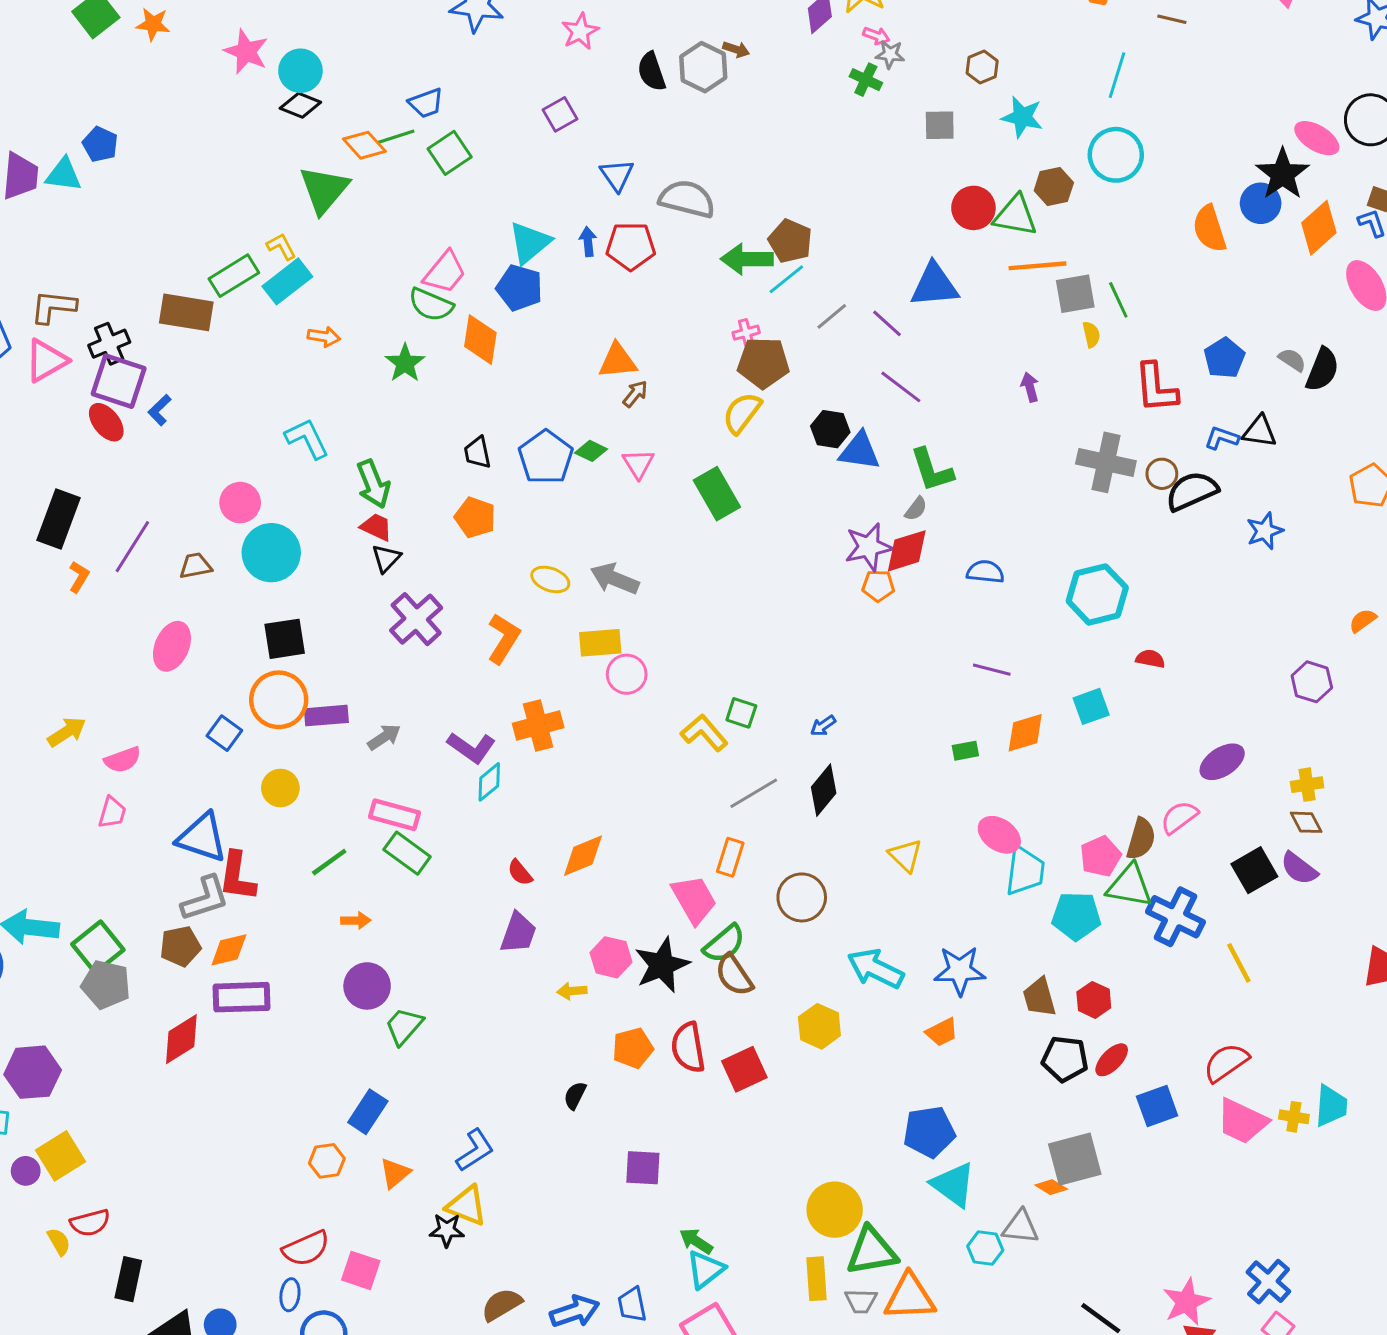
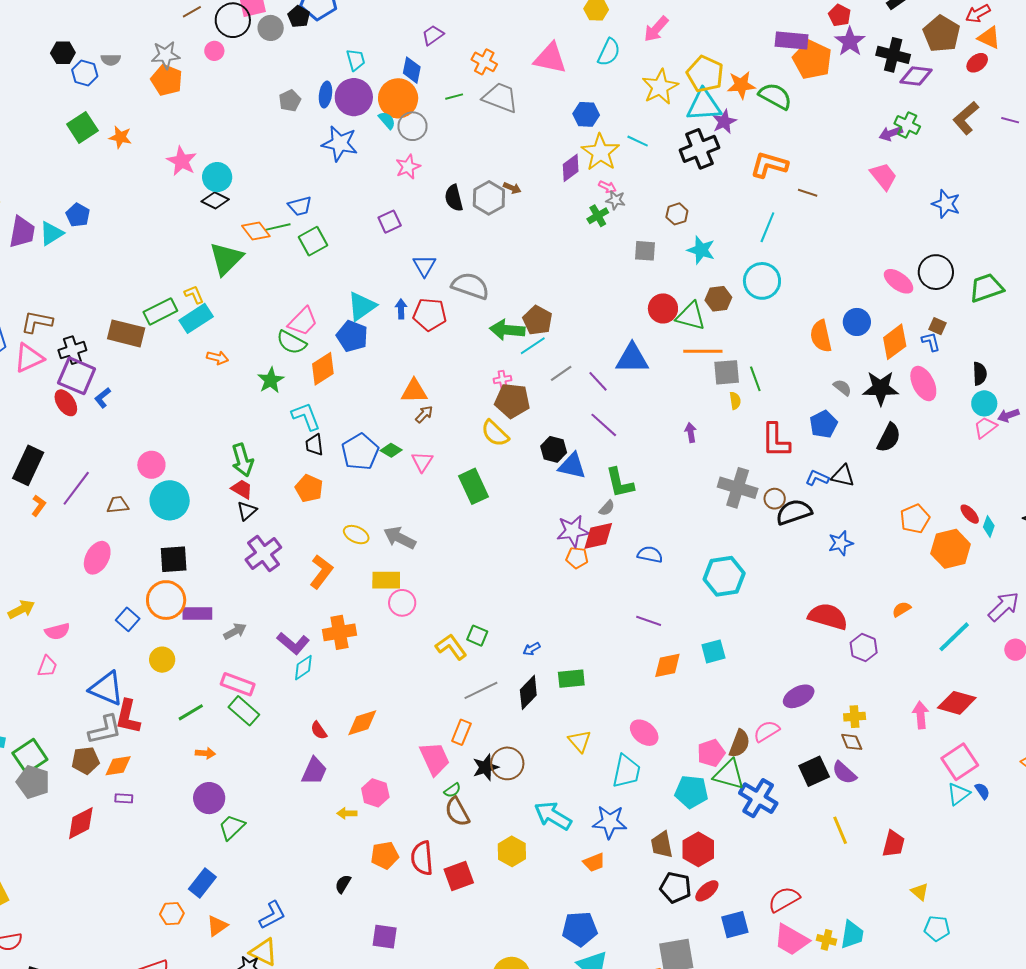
green cross: (866, 80) -> (598, 216), turned 30
black star: (1283, 174) -> (881, 388), moved, turned 30
cyan triangle: (63, 175) -> (51, 233), turned -44
orange diamond: (480, 340) -> (323, 369), turned 44
gray semicircle: (1292, 360) -> (842, 387), moved
yellow semicircle: (742, 413) -> (495, 433), turned -88
cyan L-shape: (307, 438) -> (306, 416), moved
red semicircle: (1150, 659) -> (828, 617), moved, size x2.0
green rectangle: (965, 751) -> (571, 679), moved, size x1.5
cyan trapezoid: (1025, 871) -> (626, 771), moved
green semicircle: (724, 944) -> (452, 790), size x0.6
yellow line: (1239, 963) -> (840, 830), moved
black star: (662, 965) -> (486, 767), moved, size x0.7
purple rectangle: (242, 997) -> (124, 798), size x0.5
red hexagon: (1094, 1000) -> (698, 849), size x1.4

